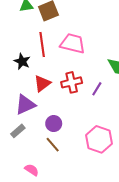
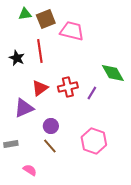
pink trapezoid: (73, 43) -> (72, 31), moved
black star: (22, 61) -> (17, 58), moved
gray rectangle: (18, 131) -> (11, 144), moved, turned 32

